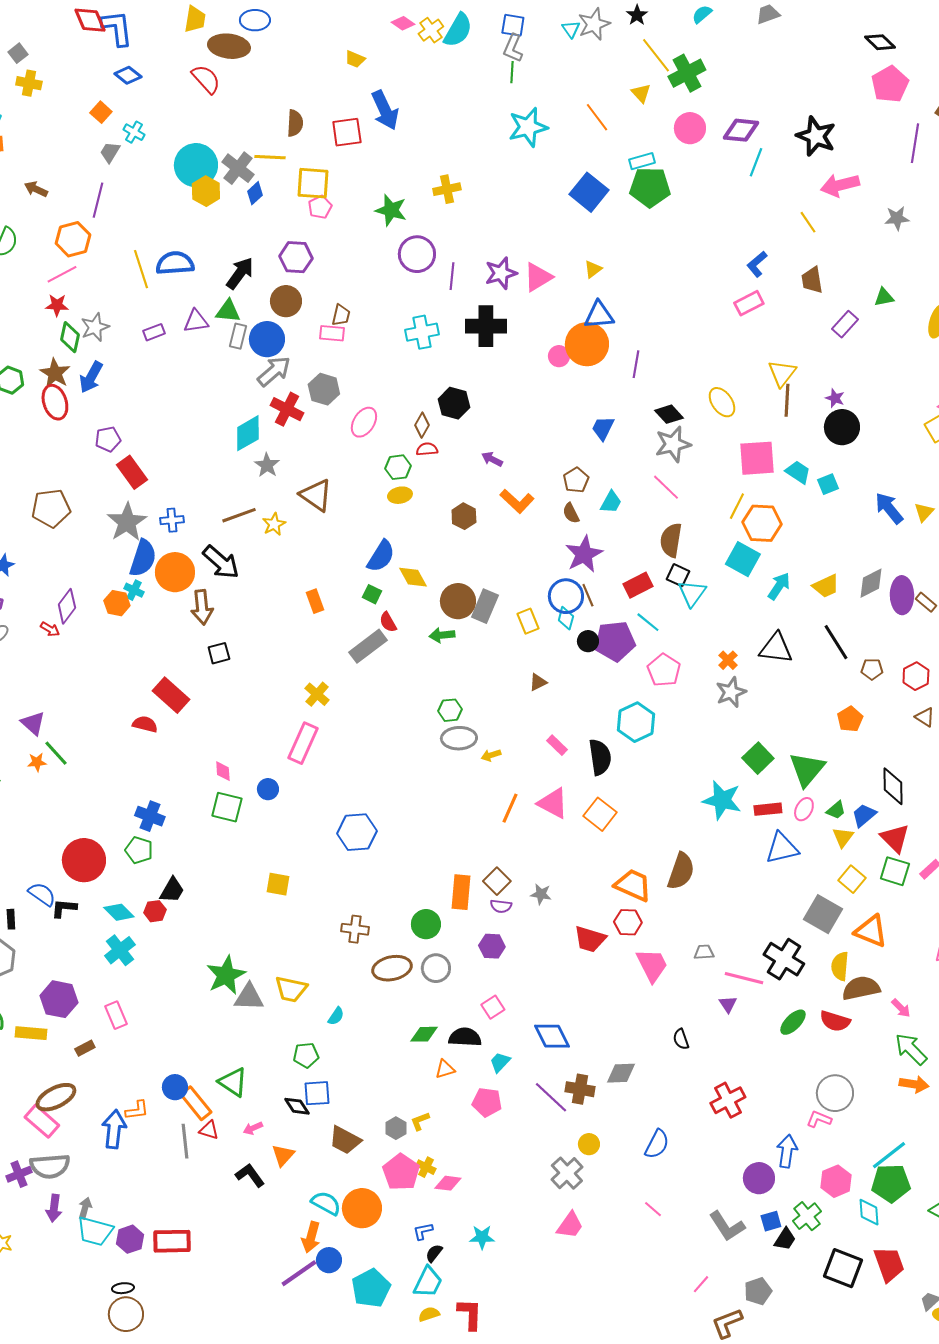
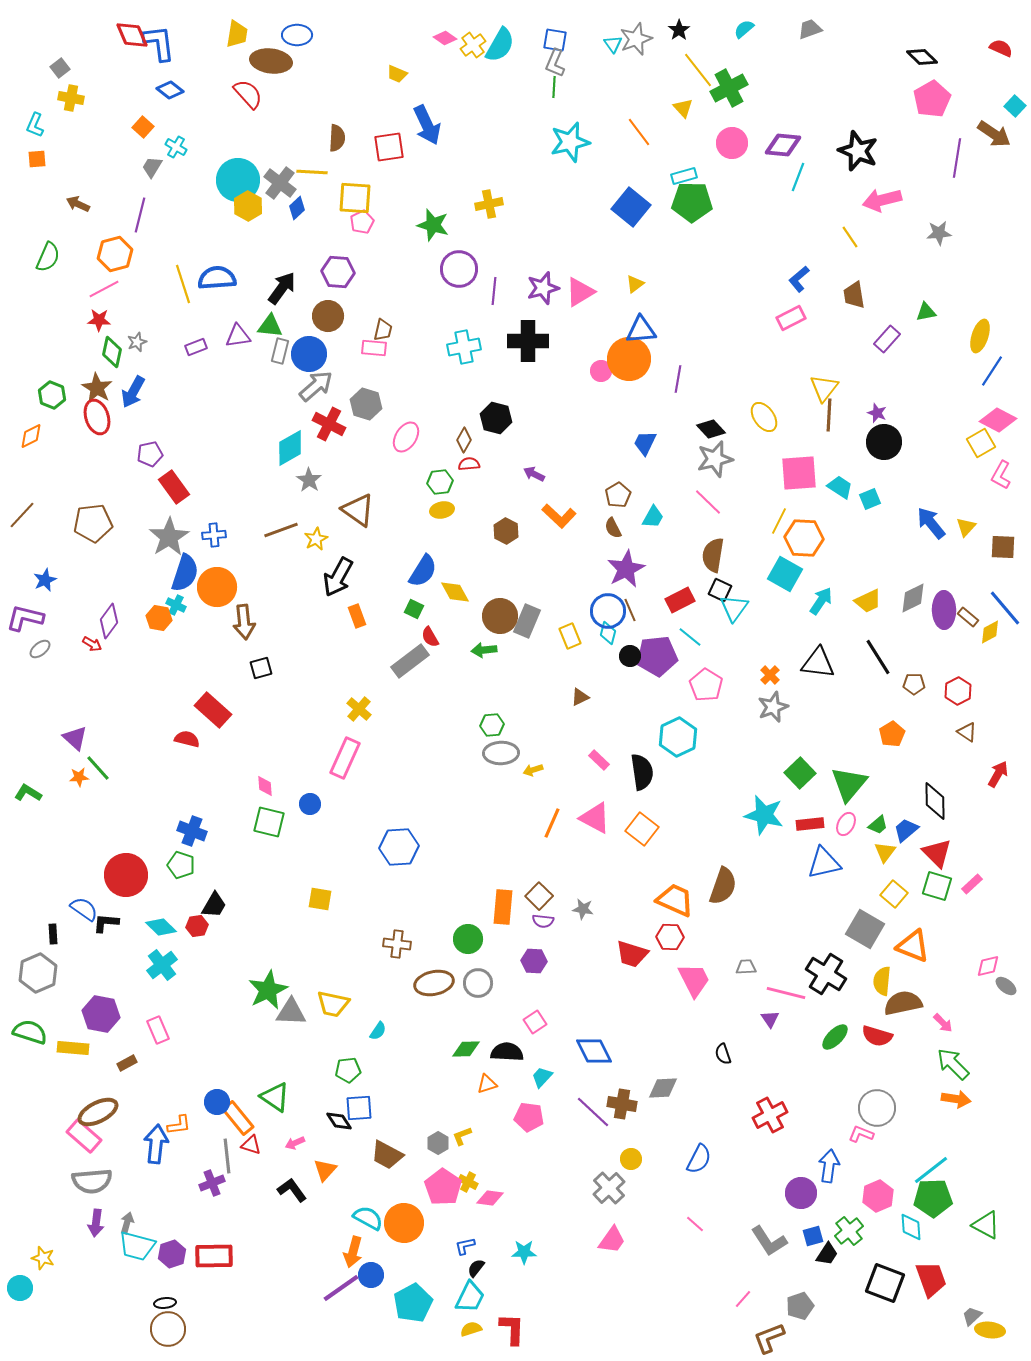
gray star: (95, 327) -> (137, 342), size x0.7
black arrow: (221, 562) -> (338, 577), moved, turned 78
purple cross: (19, 1174) -> (212, 1183), moved

